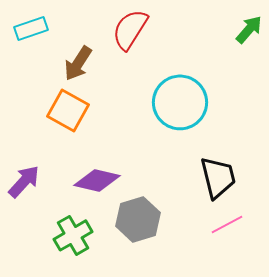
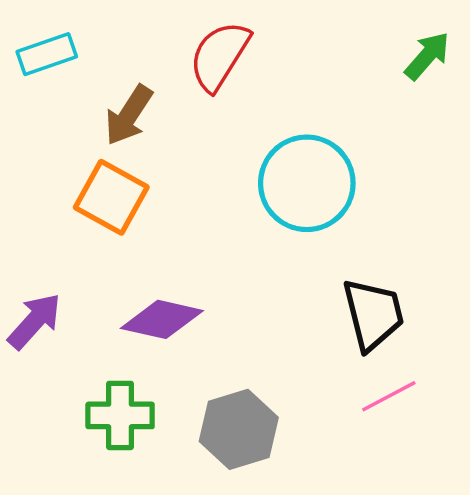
gray hexagon: (138, 219) -> (239, 429), moved
green cross: (73, 235) -> (120, 415), turned 30

